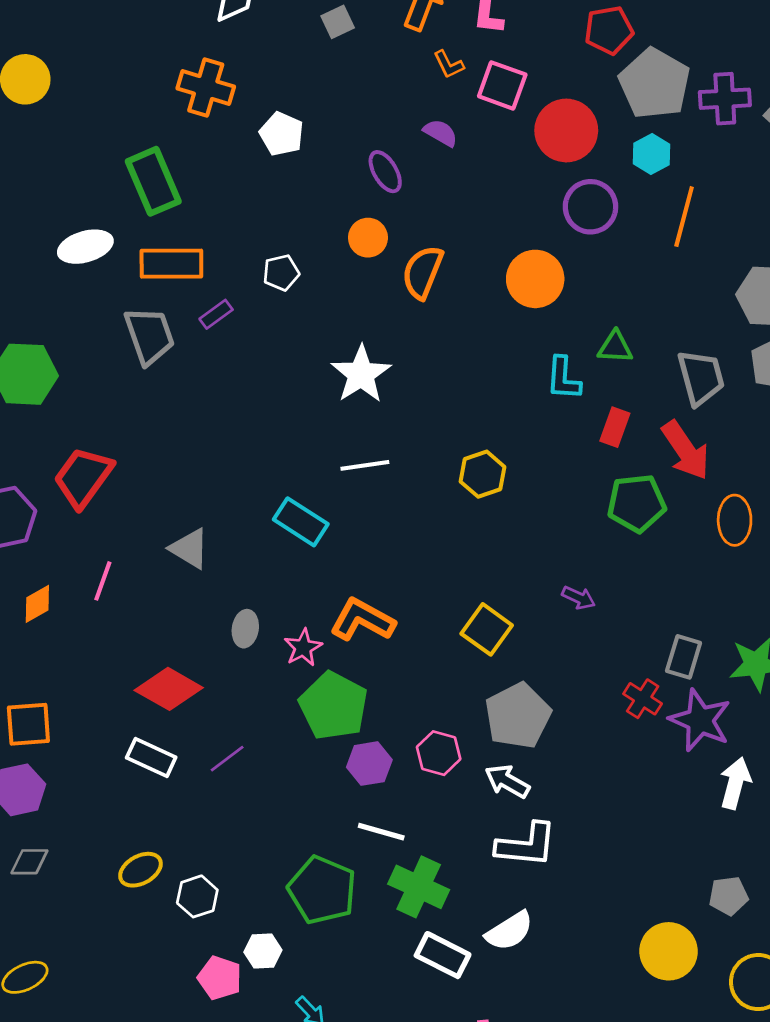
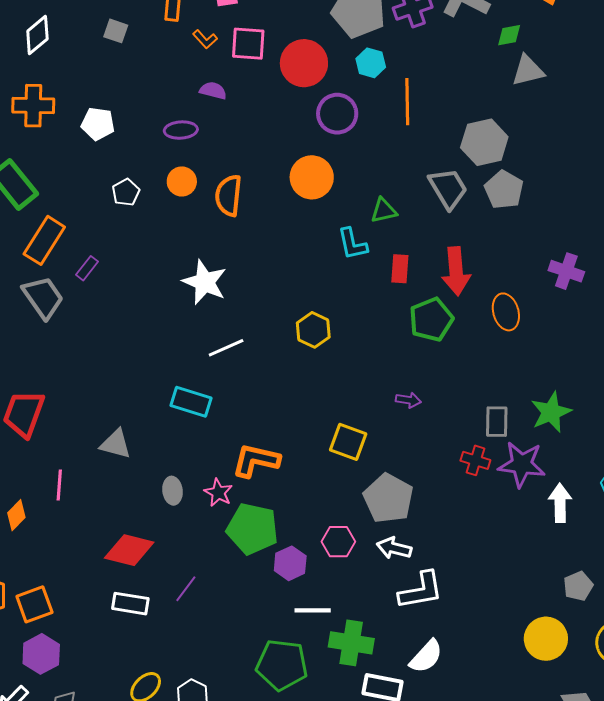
gray square: (338, 22) -> (116, 31), turned -30
purple ellipse: (385, 172) -> (181, 130), turned -48
orange rectangle: (171, 264) -> (44, 240), turned -42
white pentagon: (281, 273) -> (126, 192), moved
gray trapezoid: (701, 377) -> (448, 188), moved
red arrow: (686, 450) -> (456, 271), turned 45

